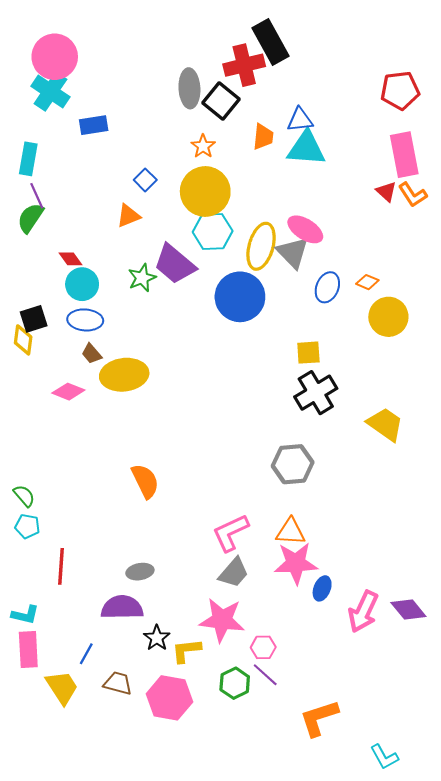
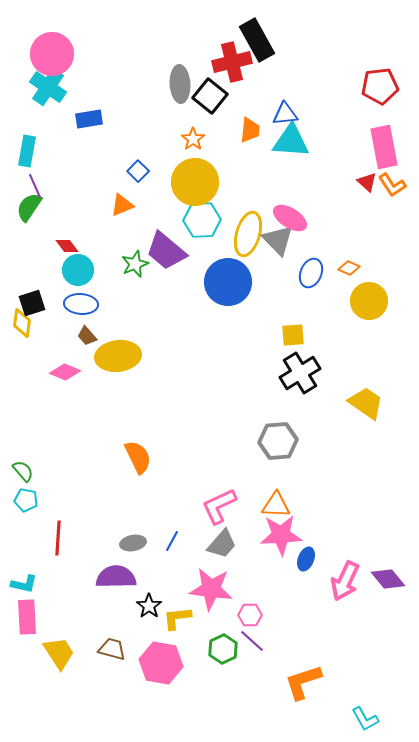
blue line: (86, 654) -> (172, 541), moved

